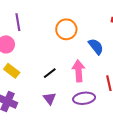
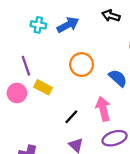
yellow rectangle: (12, 71) -> (43, 87), moved

